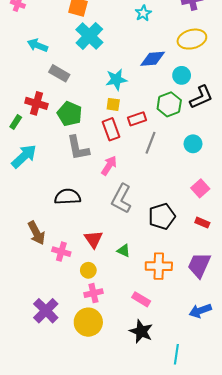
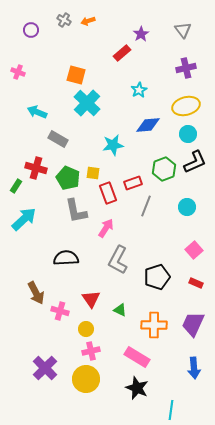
cyan star: (143, 13) -> (139, 90), moved
cyan circle: (182, 75) -> (188, 134), moved
yellow square: (113, 104) -> (93, 173), moved
pink rectangle: (141, 299) -> (137, 357), size x1.4
blue arrow: (200, 311) -> (194, 368), turned -75

